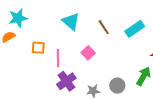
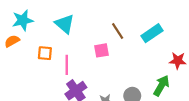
cyan triangle: (71, 21) -> (65, 24), moved
pink square: (88, 53) -> (102, 50), moved, turned 32

